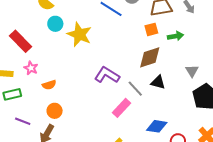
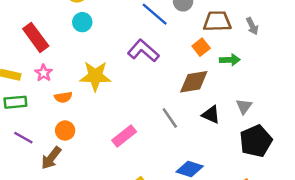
orange square: (151, 29) -> (201, 47), turned -32
yellow star: (79, 34) -> (95, 76), moved, turned -30
purple L-shape: (107, 75) -> (143, 51), moved
black triangle: (158, 82) -> (211, 115), moved
pink rectangle: (121, 108) -> (124, 136), moved

